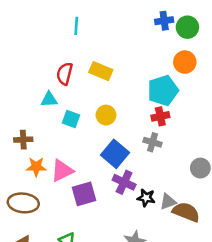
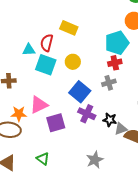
red semicircle: (65, 74) -> (47, 43), moved
cyan square: (71, 119) -> (46, 65), size x1.5
gray cross: (153, 142) -> (109, 83), turned -32
orange star: (36, 167) -> (19, 114), moved
black star: (146, 198) -> (110, 120), moved

